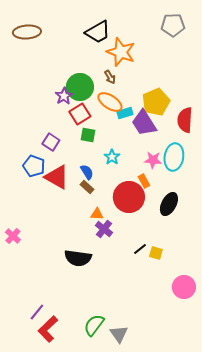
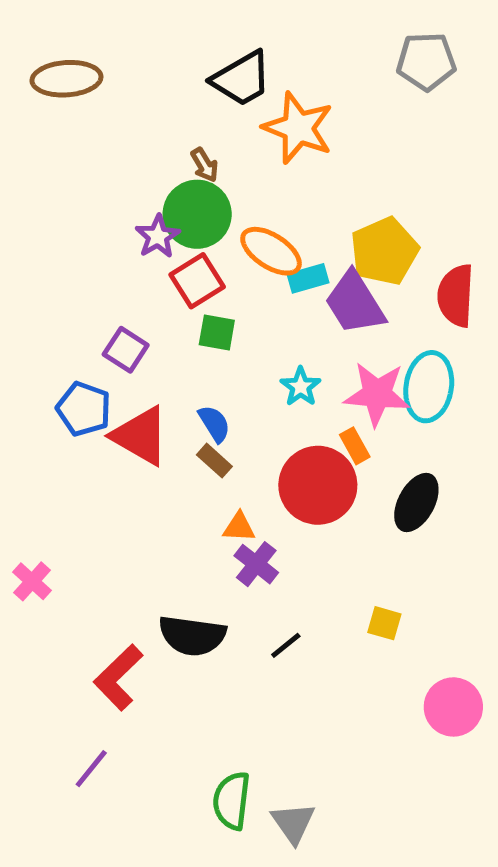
brown arrow: (110, 77) -> (205, 165), moved
cyan star: (112, 157) -> (301, 387), moved
pink star: (153, 160) -> (377, 394), size x1.5
black line: (140, 249) -> (286, 645), moved
green semicircle: (94, 325) -> (232, 801), turned -30
red L-shape: (48, 329) -> (118, 677), moved

